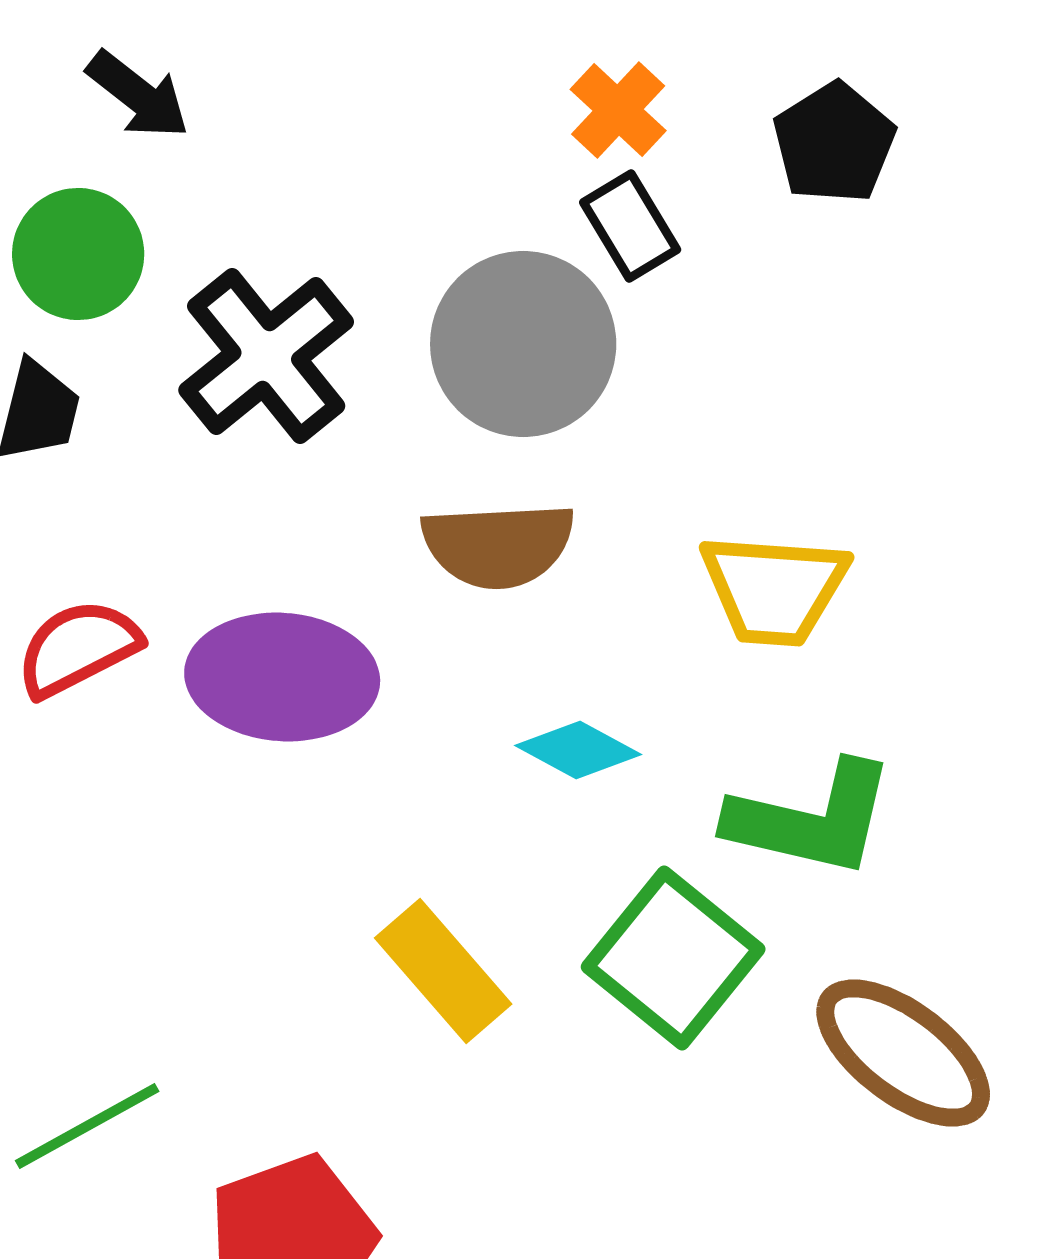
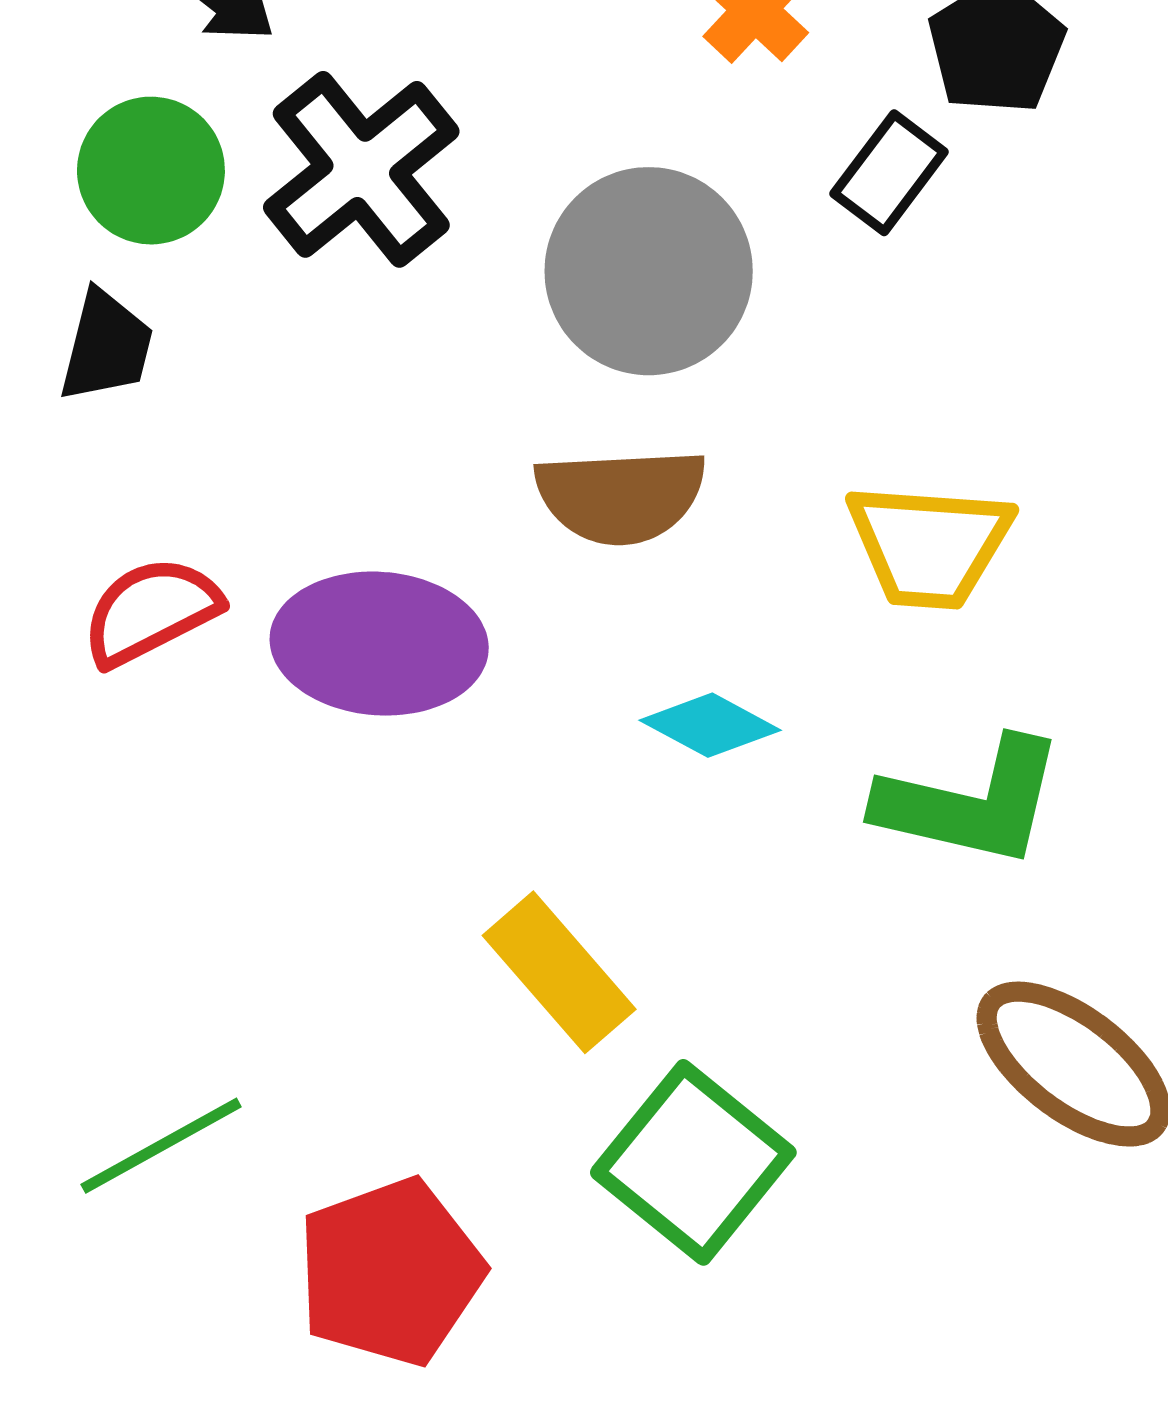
black rectangle: (630, 226) -> (889, 173), moved, turned 68
black cross: (266, 356) -> (361, 169), moved
green square: (673, 958) -> (693, 1162), moved

